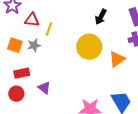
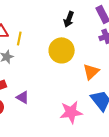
orange triangle: (117, 59) -> (91, 72), moved

